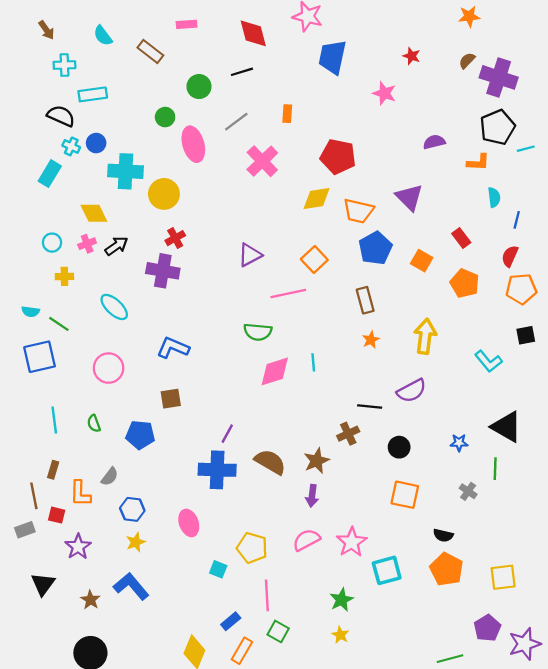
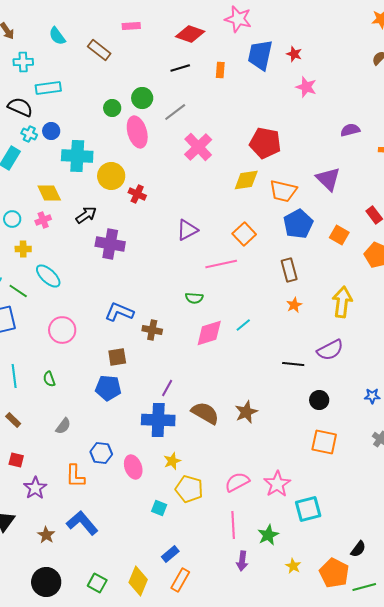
red diamond: (253, 33) -> (190, 34), turned -56
red star: (412, 56) -> (294, 54), moved
green circle: (199, 87) -> (142, 98), moved
orange rectangle: (287, 114) -> (220, 70), moved
red cross: (175, 238) -> (137, 194), moved, turned -36
black arrow: (116, 246) -> (86, 215), moved
cyan ellipse: (114, 307) -> (48, 276), moved
green semicircle: (258, 332) -> (194, 298), size x0.7
cyan line: (313, 362) -> (243, 325), turned 56
brown cross: (348, 434) -> (152, 330), moved, turned 36
blue pentagon: (140, 435) -> (108, 388), moved
brown rectangle: (53, 470) -> (13, 420), turned -63
orange L-shape: (80, 494) -> (75, 476), moved
purple arrow: (312, 496) -> (242, 561), moved
blue hexagon: (132, 509) -> (101, 453), moved
black semicircle: (443, 535) -> (358, 549), moved, turned -66
yellow star: (136, 542) -> (172, 461), moved
orange pentagon: (447, 569) -> (334, 573), moved
pink line: (267, 595) -> (233, 525), moved
green square: (278, 631) -> (97, 583), moved
yellow star: (340, 635) -> (293, 566), moved

